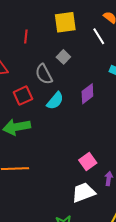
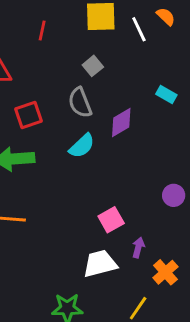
white line: (99, 36) -> (139, 29), moved
gray semicircle: (44, 74) -> (80, 103), moved
cyan semicircle: (55, 101) -> (82, 146), moved

